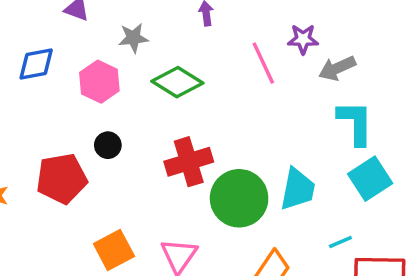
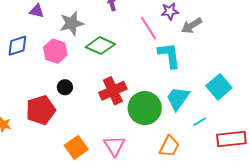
gray star: (133, 38) -> (72, 23), size x1.4
cyan L-shape: (355, 123) -> (169, 55), moved
cyan trapezoid: (298, 189) -> (178, 98), turned -148
cyan line: (340, 242) -> (200, 122), moved

